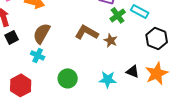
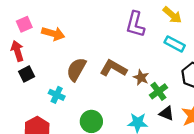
green cross: (118, 15) -> (158, 91), moved
brown semicircle: (42, 33) -> (76, 69), moved

